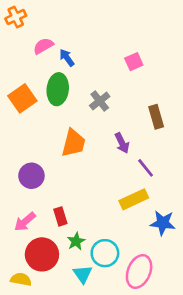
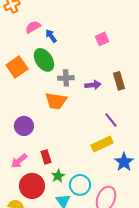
green ellipse: (58, 89) -> (44, 60), turned -40
gray cross: (100, 101) -> (66, 78), moved, turned 35
orange trapezoid: (73, 143) -> (56, 101), turned 85
purple arrow: (122, 143) -> (93, 85), moved, turned -70
blue star: (163, 223) -> (124, 162), turned 30

